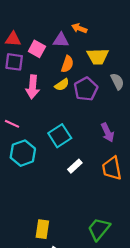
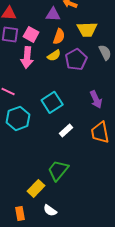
pink square: (37, 49) -> (31, 34), moved
yellow rectangle: (42, 229) -> (36, 188), turned 36
green trapezoid: (99, 229) -> (58, 170), moved

